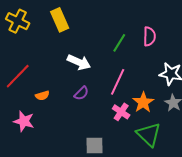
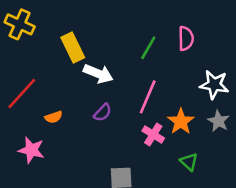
yellow rectangle: (60, 20) -> (73, 48), moved
green triangle: (149, 134) -> (189, 162), size x0.6

